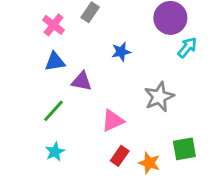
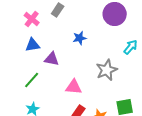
cyan arrow: (187, 47) -> (131, 47), moved
pink triangle: (113, 121) -> (74, 87), turned 30

